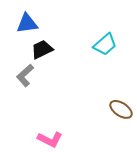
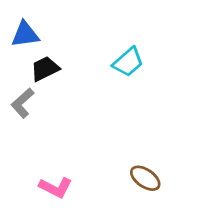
brown ellipse: (121, 109) -> (145, 178), moved

